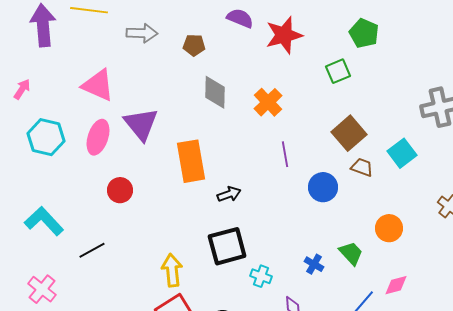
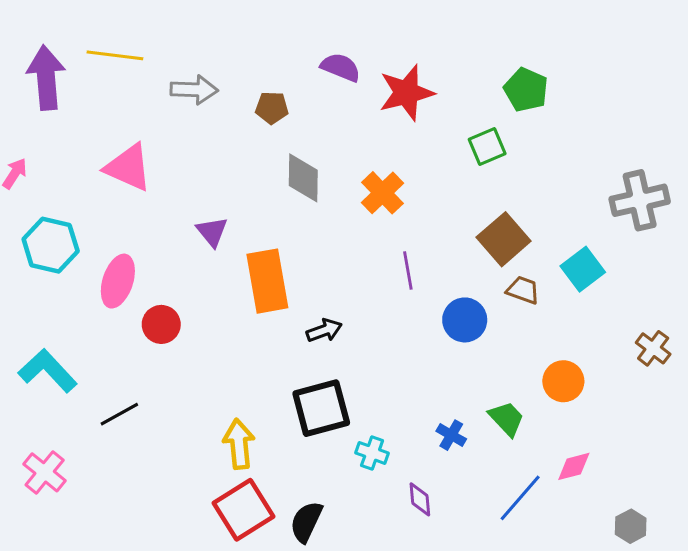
purple triangle: (141, 124) -> (212, 232), moved, size x0.6
pink ellipse: (98, 137) -> (118, 281), moved

